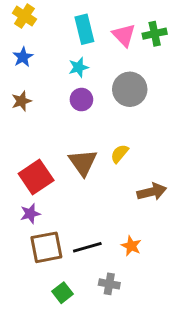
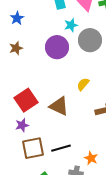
cyan star: (79, 67) -> (71, 25), moved
purple circle: (81, 100) -> (57, 47), size x1.5
brown triangle: (83, 162) -> (59, 106), moved, turned -30
orange star: (131, 246) -> (91, 158), moved

